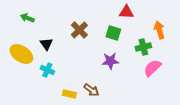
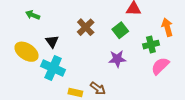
green square: (113, 33) -> (120, 30), turned 35
cyan cross: (47, 70) -> (53, 68), size x1.6

